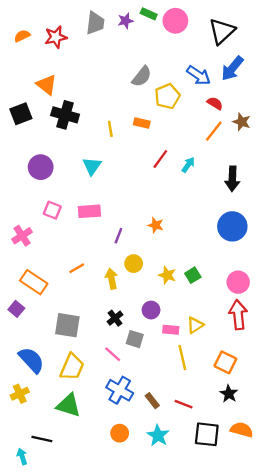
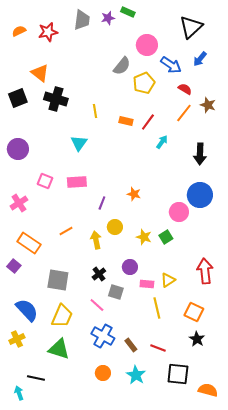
pink circle: (175, 21) -> (147, 45), moved
blue arrow: (232, 68) -> (200, 59), size x0.7
orange rectangle: (142, 123) -> (126, 121), moved
red line: (160, 159) -> (148, 122), moved
purple circle: (41, 167) -> (18, 149), moved
pink circle: (238, 282) -> (179, 212), moved
orange semicircle: (242, 430) -> (208, 390), moved

